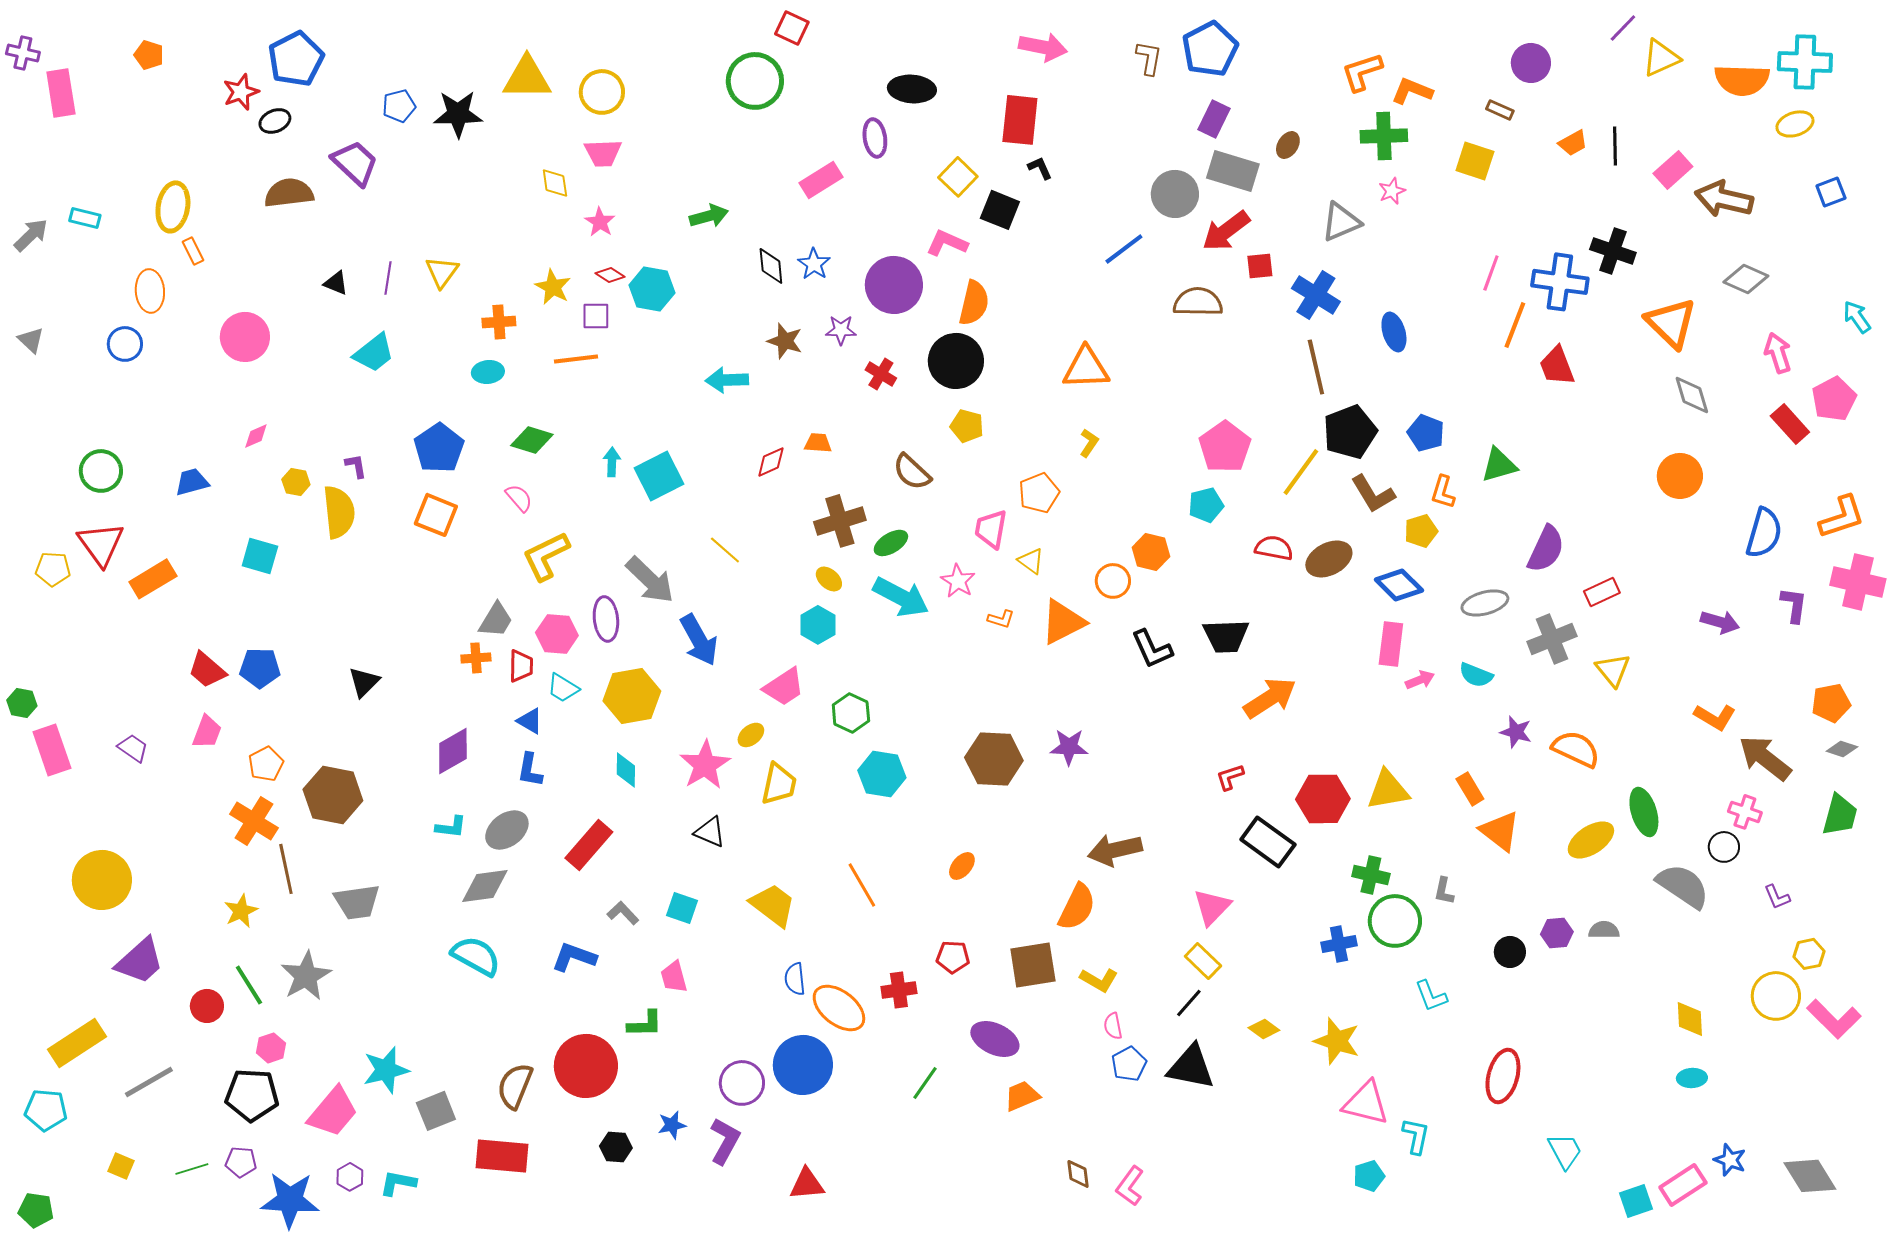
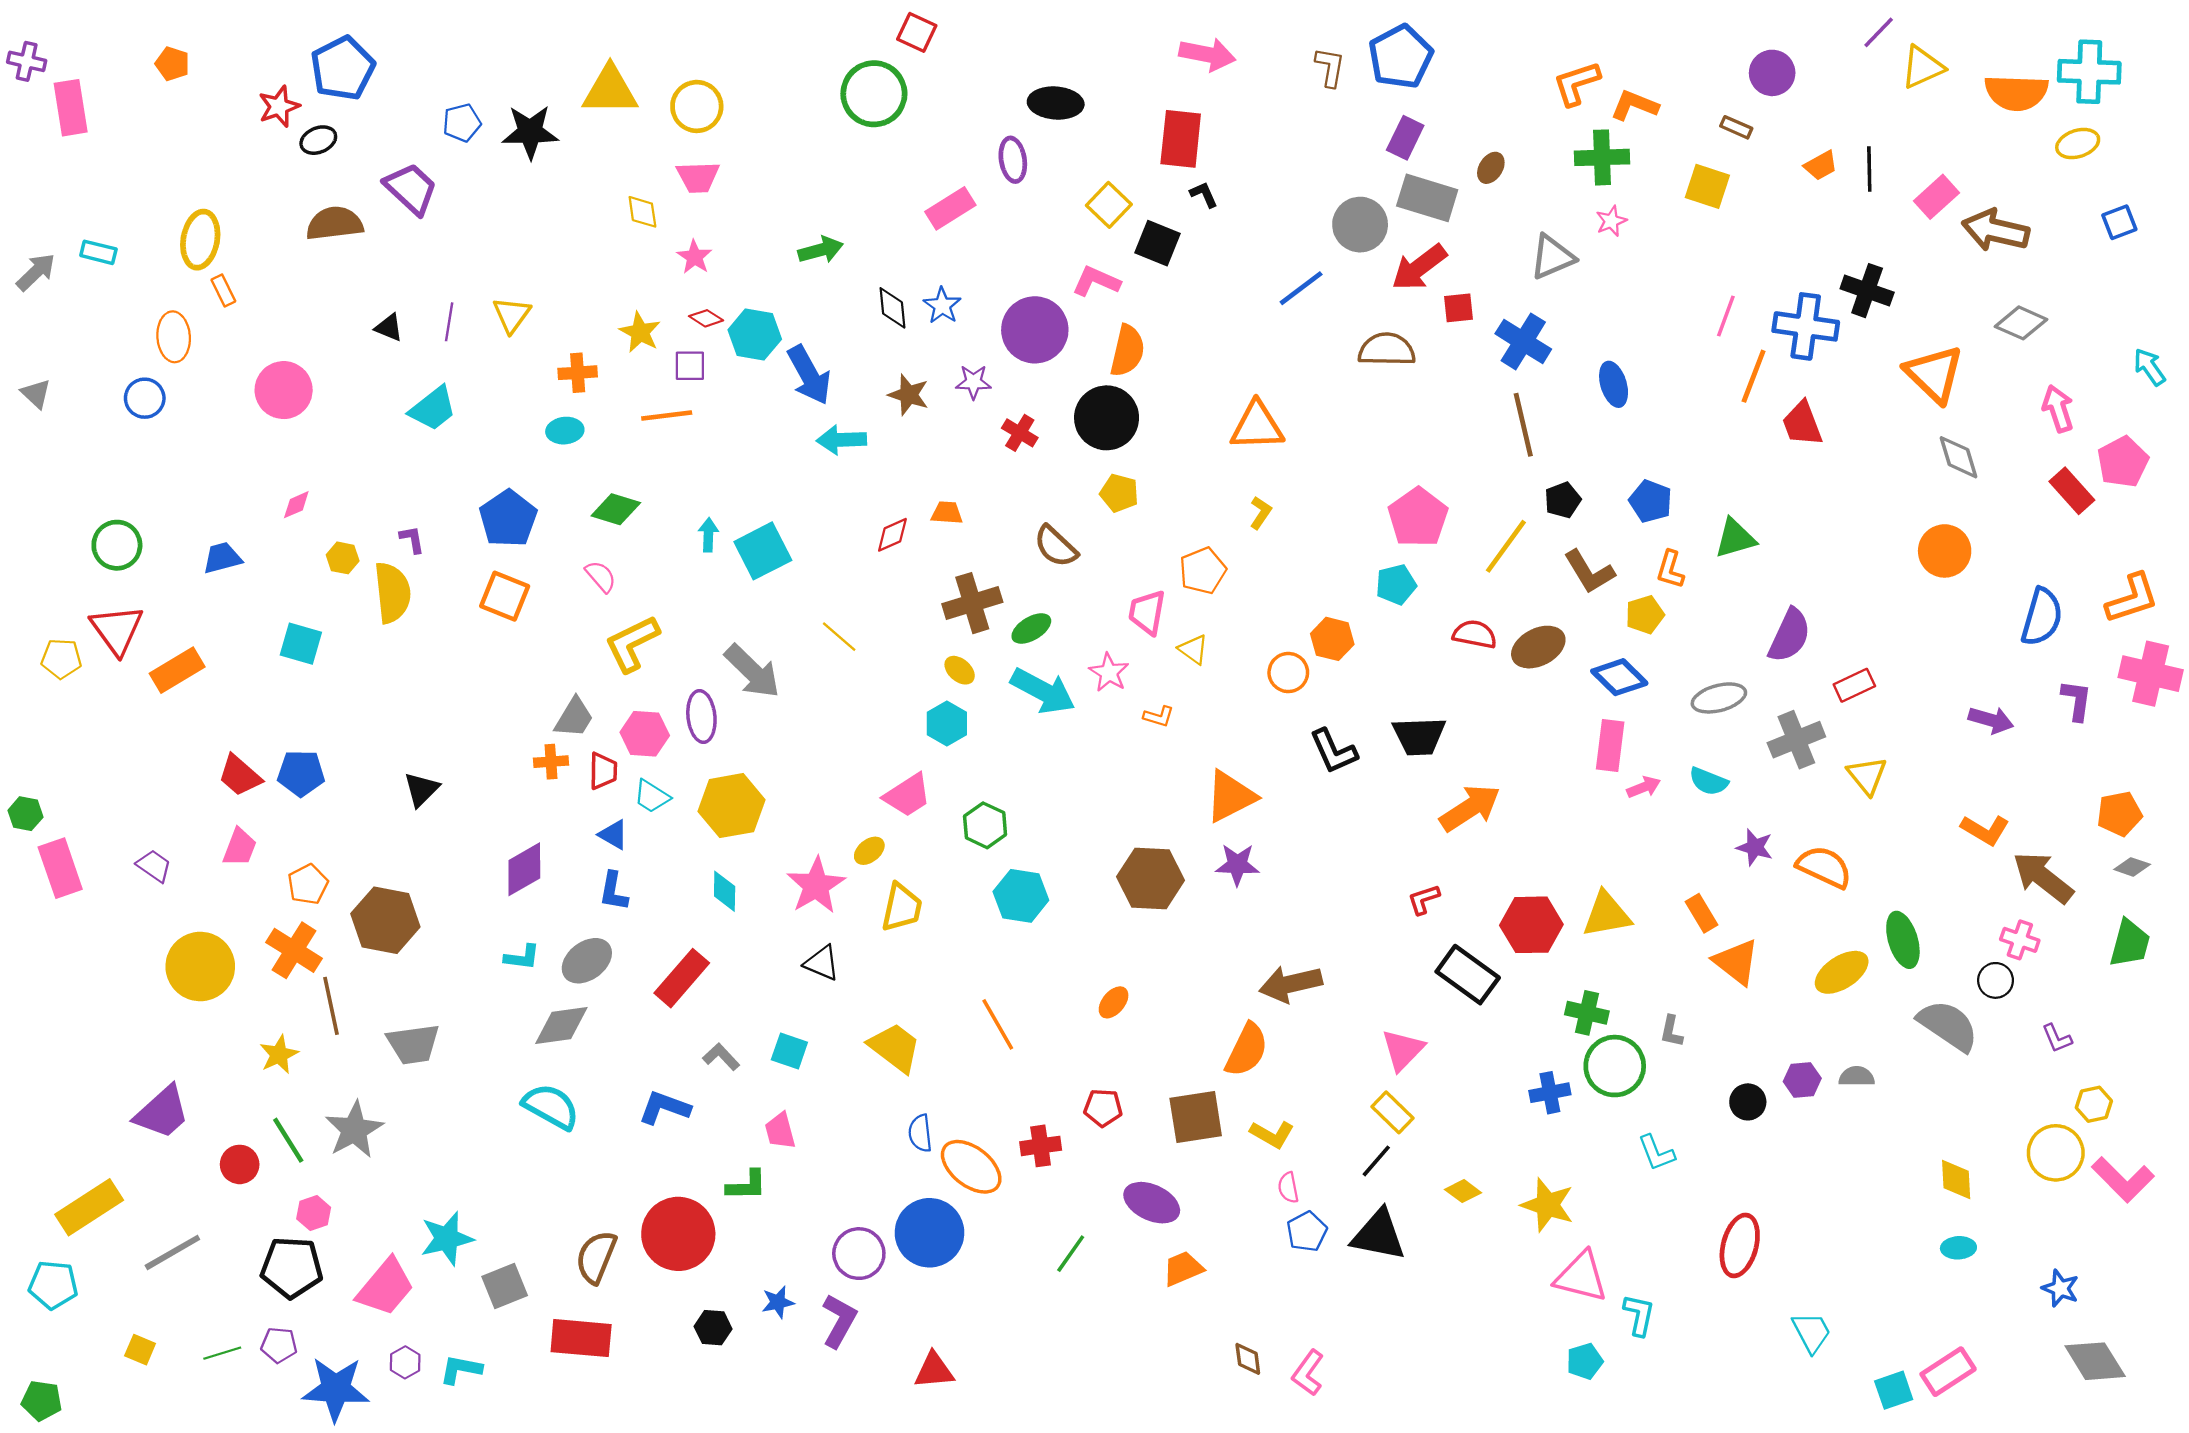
black pentagon: (1350, 432) -> (1563, 500), size x0.6
orange triangle: (1063, 622) -> (1230, 796), moved
blue arrow: (699, 640) -> (809, 375), moved
yellow circle: (102, 880) -> (200, 967), moved
blue star: (1730, 1160) -> (2060, 1288), moved

